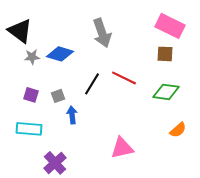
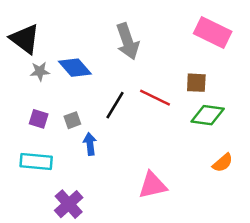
blue diamond: (60, 54) -> (75, 68), turned 32
brown square: (165, 54) -> (196, 83), moved

